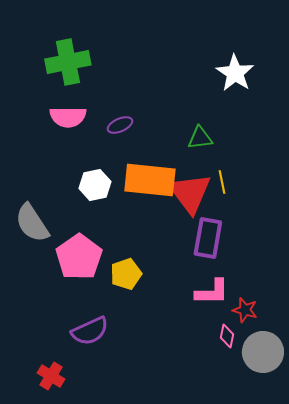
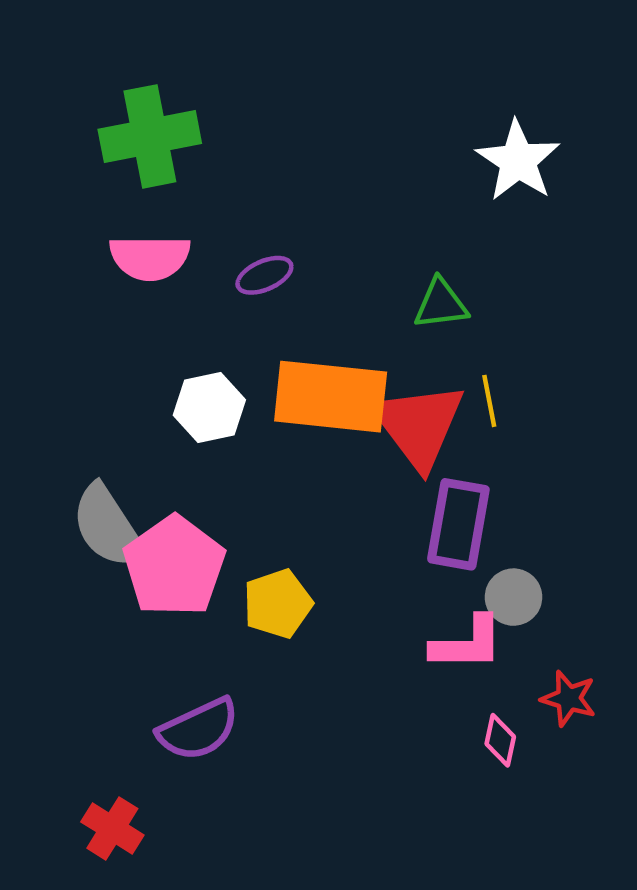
gray semicircle: (32, 223) -> (108, 527), moved
red star: (245, 310) -> (569, 698), moved
gray circle: (263, 352) -> (514, 597), moved, size x0.6

